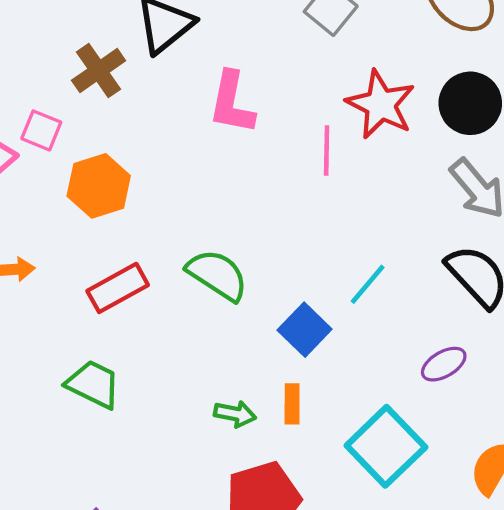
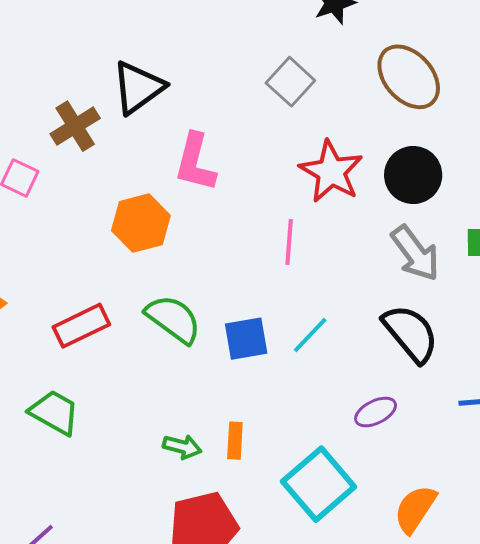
pink line: (327, 151) -> (289, 242), moved
orange hexagon: (99, 186) -> (141, 223), moved
blue square: (305, 330) -> (246, 339), moved, turned 33

